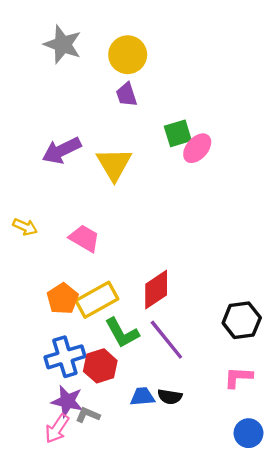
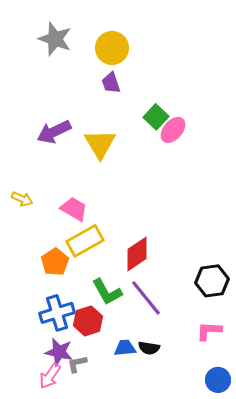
green square: (178, 133) -> (156, 117), turned -30
yellow rectangle: (97, 300) -> (85, 241), moved
gray L-shape: (88, 415) -> (77, 364), turned -35

